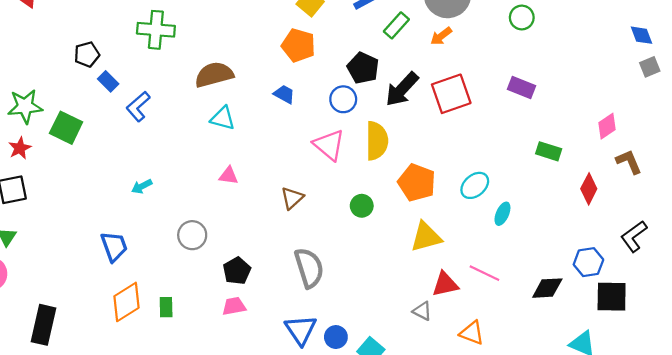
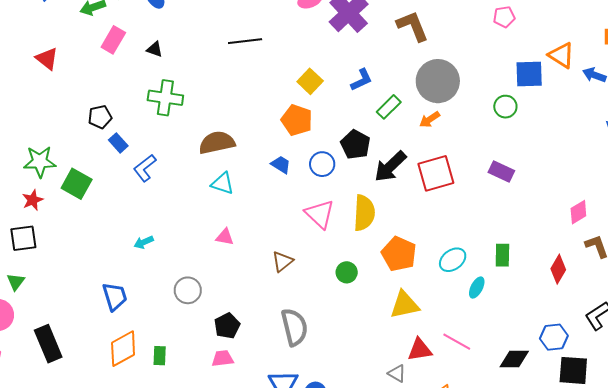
blue circle: (343, 99) -> (322, 164), moved
green rectangle: (549, 151) -> (502, 255), moved, turned 70
black rectangle: (43, 325) -> (48, 344), moved, turned -39

